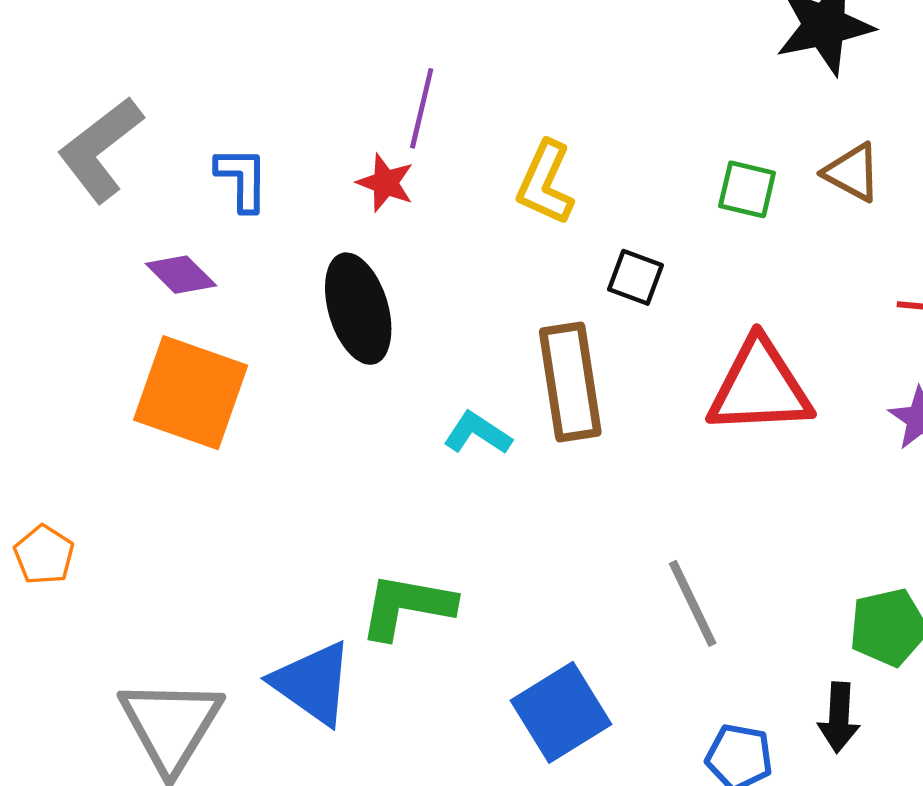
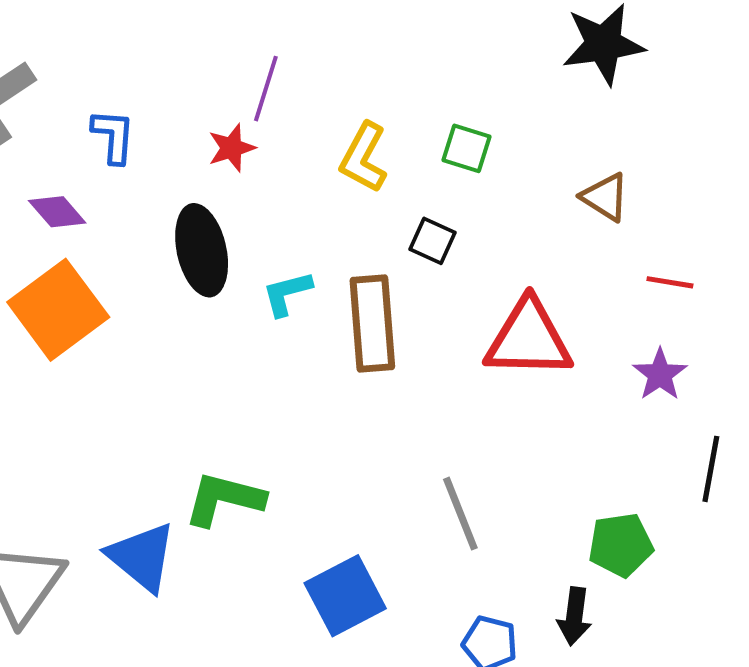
brown triangle: (852, 172) -> (605, 197), moved
red star: (385, 183) -> (232, 148), turned 30
green square: (747, 189) -> (467, 148), moved
orange square: (191, 393) -> (58, 310), turned 30
cyan L-shape: (477, 433) -> (287, 293), moved, turned -52

